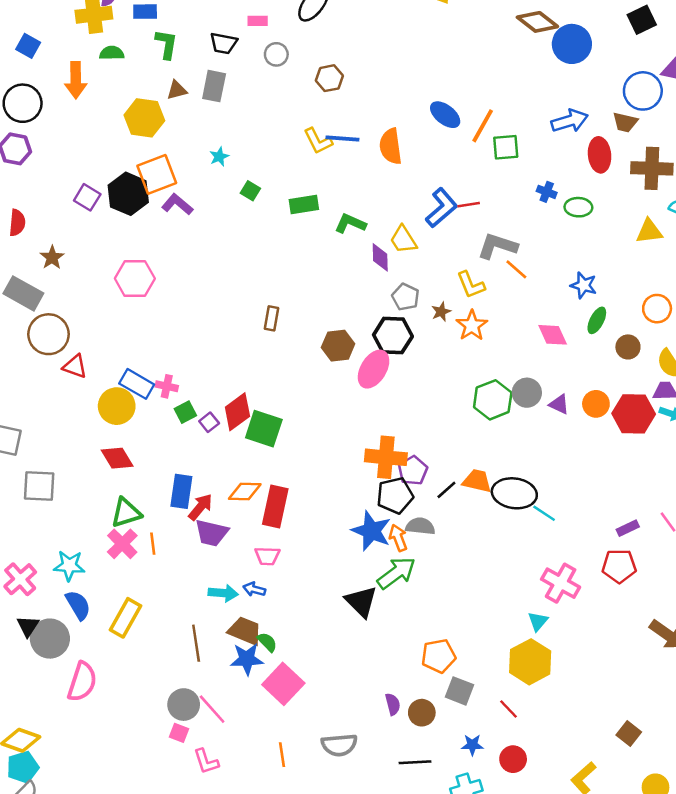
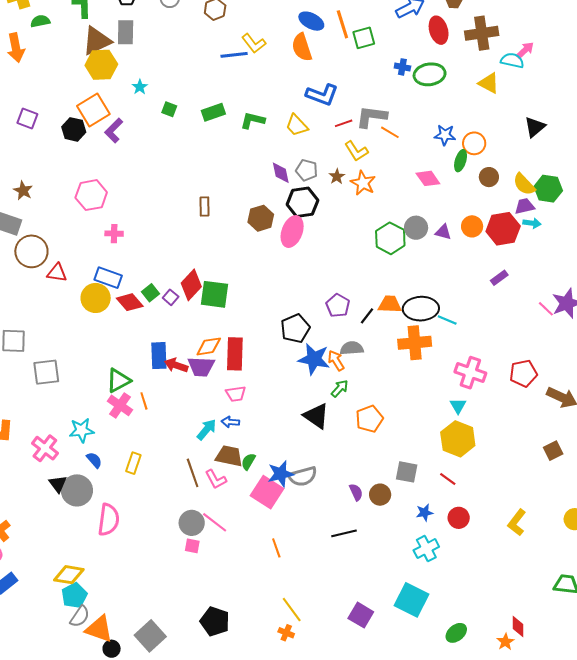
brown triangle: (177, 90) -> (97, 41), size x1.8
yellow hexagon: (144, 118) -> (101, 65), moved
orange line: (483, 126) -> (342, 24), turned -36
yellow L-shape: (318, 141) -> (254, 43), moved
orange semicircle: (391, 146) -> (302, 47), moved
black hexagon: (128, 194) -> (74, 129), size x0.7
purple square: (87, 197) -> (27, 118), moved
purple L-shape: (177, 204) -> (114, 131), turned -75
red line: (469, 205) -> (344, 123), moved
green ellipse: (578, 207) -> (430, 74), size x1.4
blue L-shape: (441, 208) -> (322, 95), turned 72
yellow triangle: (649, 231) -> (489, 83), turned 45
purple diamond: (380, 257) -> (281, 173), moved
orange circle: (657, 309) -> (474, 143), moved
pink cross: (167, 386) -> (114, 234), moved
orange cross: (386, 457) -> (415, 343), moved
red diamond: (117, 458) -> (130, 302), moved
black pentagon: (395, 495) -> (295, 328), moved
red arrow: (200, 507) -> (176, 365), turned -100
purple rectangle: (628, 528) -> (499, 278), moved
purple trapezoid: (211, 533) -> (201, 367), moved
red pentagon: (619, 566) -> (523, 373), moved
green arrow: (396, 573) -> (340, 388), size x0.6
cyan arrow: (223, 593) -> (207, 430), turned -45
blue semicircle: (78, 605) -> (94, 460), size x0.7
yellow rectangle: (125, 618) -> (133, 463), size x0.7
green semicircle: (267, 642) -> (248, 462), turned -96
orange pentagon: (439, 656) -> (369, 419), moved
blue star: (247, 659) -> (281, 474), moved
brown square: (629, 734) -> (553, 451), moved, turned 36
gray semicircle: (339, 745) -> (303, 476), moved
pink L-shape: (206, 761) -> (216, 479), moved
black line: (415, 762) -> (344, 533), moved

